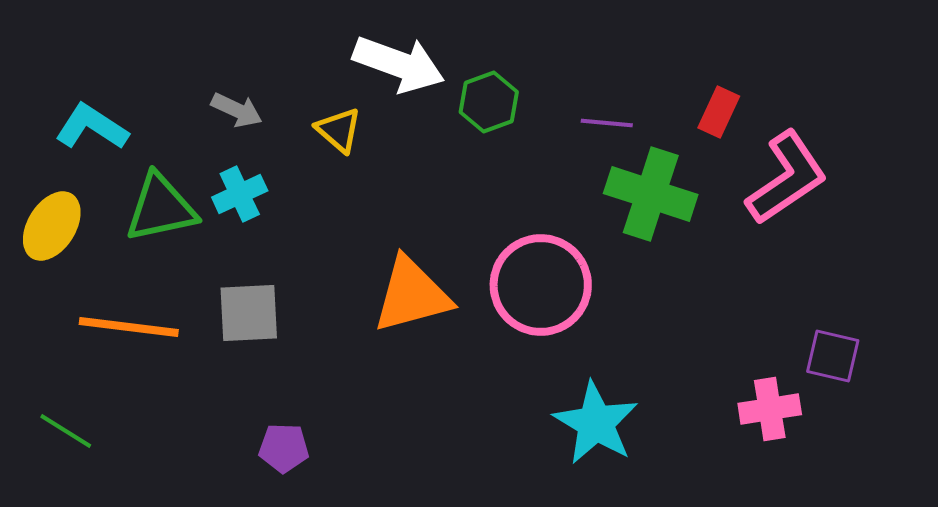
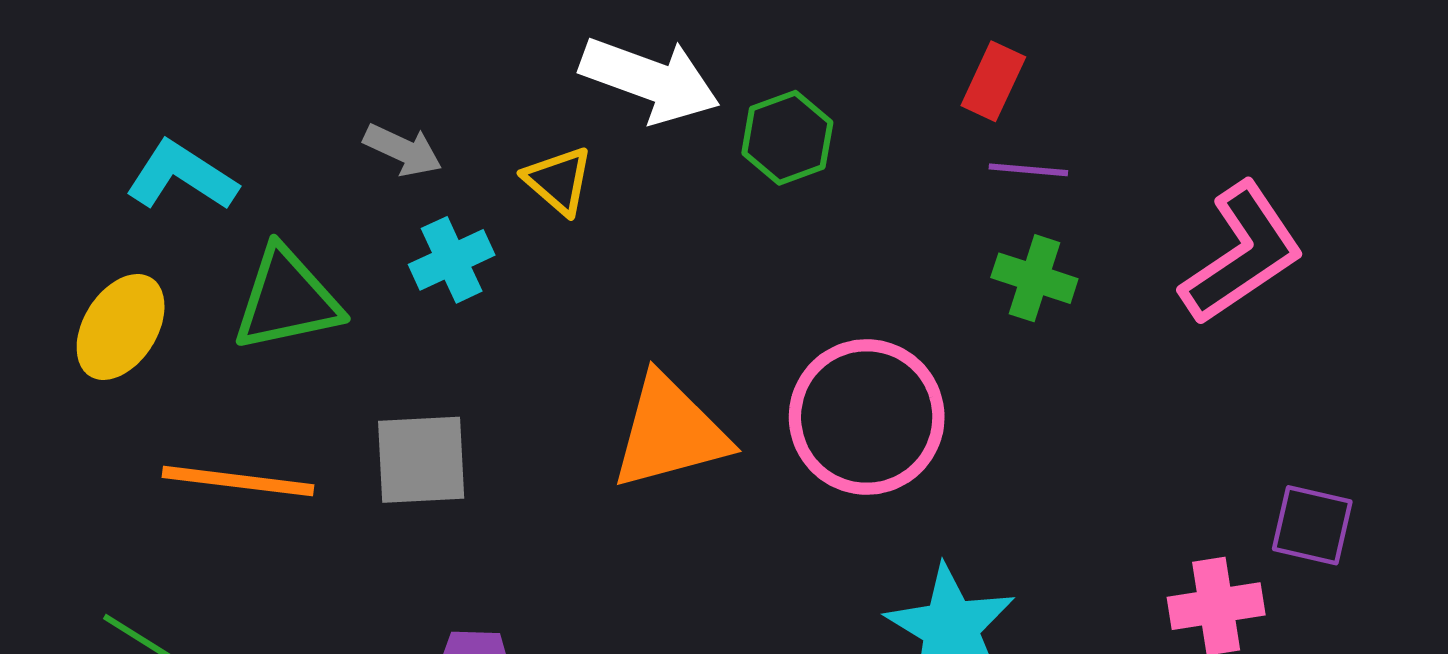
red rectangle: (719, 112) -> (993, 81), moved
purple line: (607, 123) -> (1028, 170), moved
cyan cross: (240, 194) -> (452, 260), moved
green cross: (651, 194) -> (1034, 278), size x0.6

